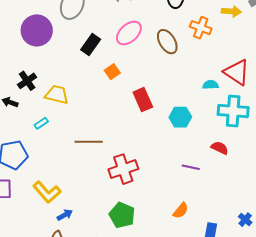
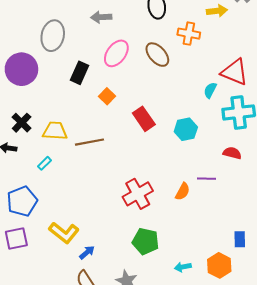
cyan semicircle: (210, 85) -> (210, 90), turned -49
brown line: (89, 142) -> (90, 142), moved
orange semicircle: (181, 211) -> (183, 191), moved

